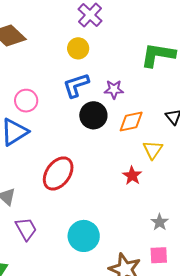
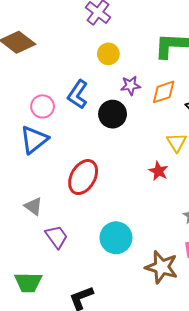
yellow circle: (78, 48) -> (108, 54), moved
blue L-shape: (76, 85) -> (78, 94), moved, turned -32
orange diamond: (131, 121) -> (164, 92), moved

